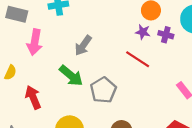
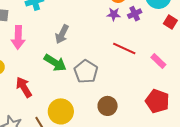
purple cross: (166, 35) -> (135, 14), turned -32
red line: (138, 59) -> (124, 49), moved

